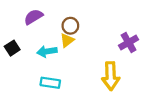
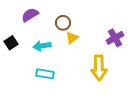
yellow triangle: (67, 40) -> (72, 38), moved

